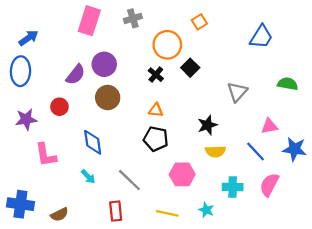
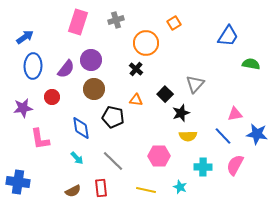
black square: (190, 68) -> (165, 94), moved
blue ellipse: (20, 71) -> (33, 66), moved
green semicircle: (288, 84) -> (251, 64), moved
gray triangle: (237, 92) -> (195, 84), moved
black pentagon: (156, 139) -> (113, 117), moved
brown semicircle: (59, 214) -> (73, 191), moved

